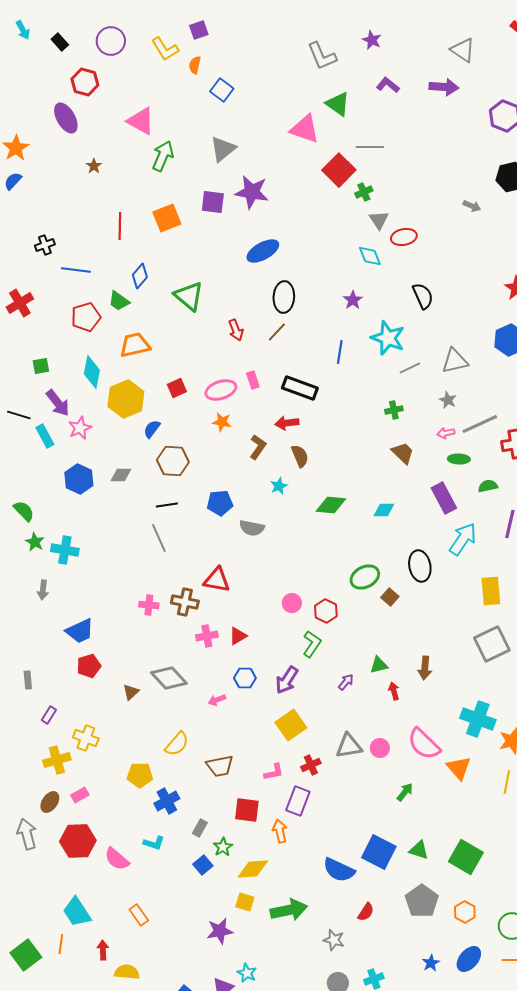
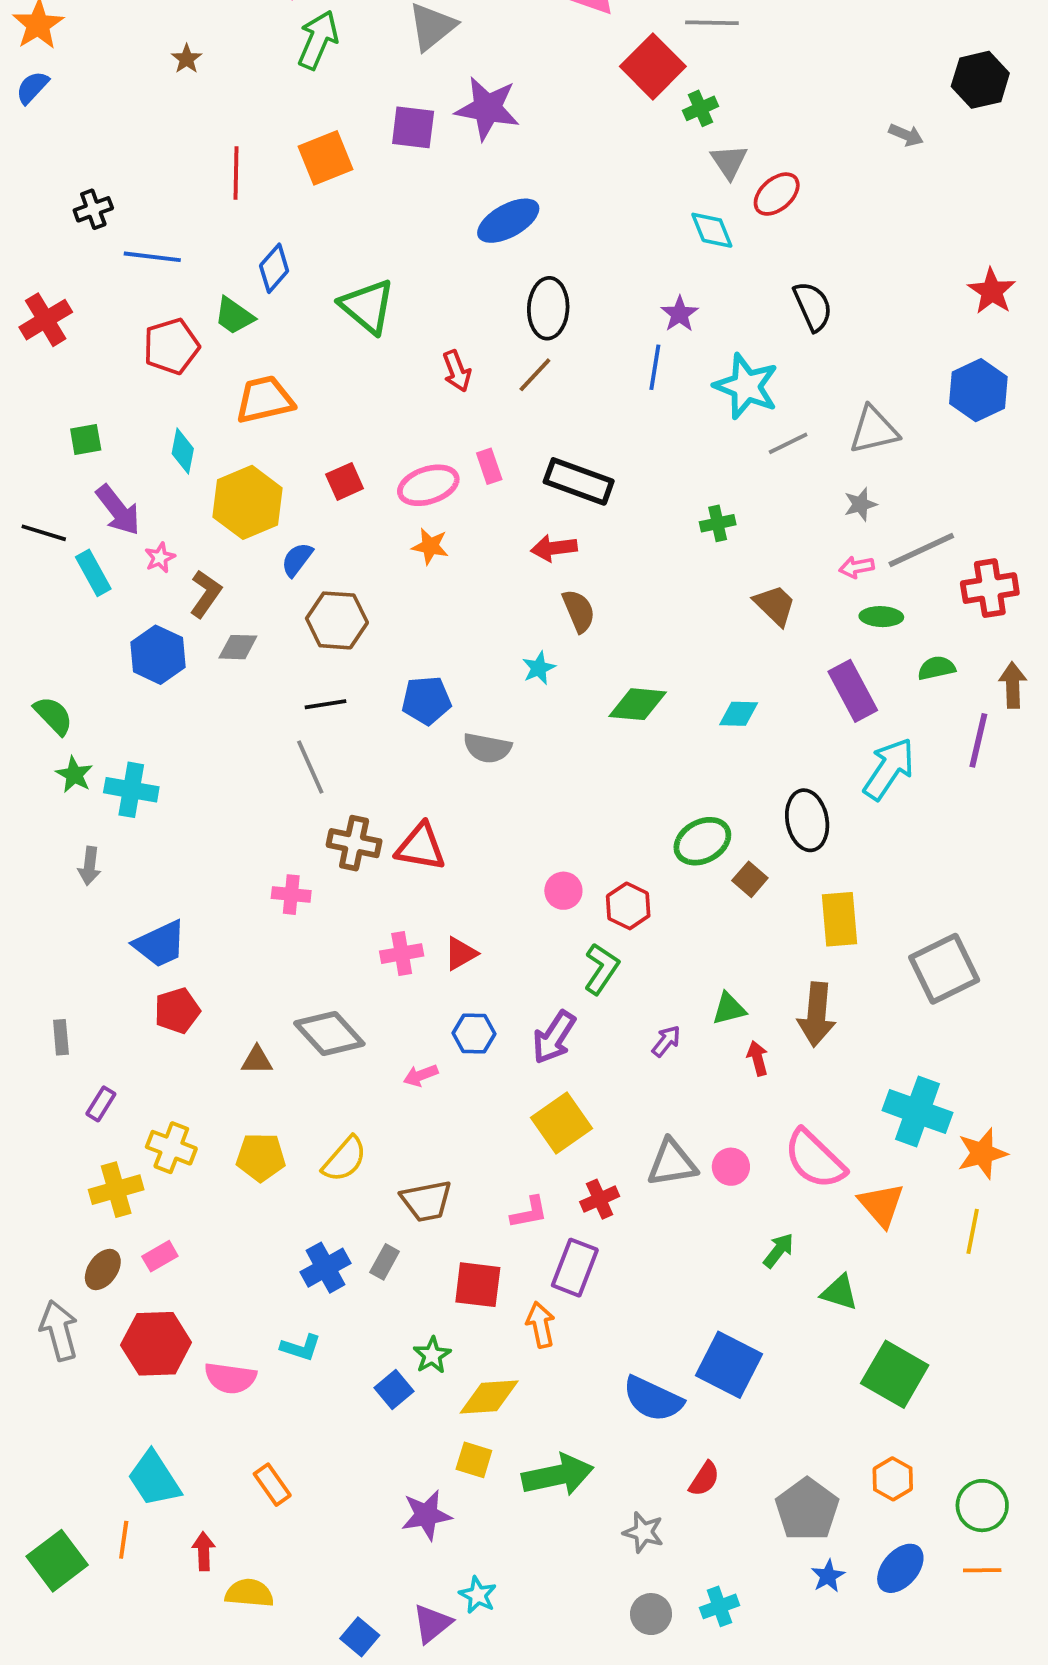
red ellipse: (404, 237) -> (777, 194), turned -30
blue line: (340, 352) -> (655, 367), moved
cyan diamond: (92, 372) -> (183, 451), size x0.7
gray star: (448, 400) -> (860, 504), turned 30
green cross: (394, 410) -> (718, 523), moved
pink star: (80, 428) -> (160, 558), size x0.7
brown L-shape: (258, 447) -> (206, 594), moved
yellow rectangle: (491, 591) -> (839, 919), moved
brown cross: (185, 602) -> (354, 843), moved
brown arrow: (425, 668) -> (817, 1014), size x1.4
brown triangle: (131, 692) -> (257, 1060), turned 42
yellow pentagon: (140, 775) -> (261, 1157), moved
gray rectangle: (200, 828) -> (385, 1262), moved
green triangle: (419, 850) -> (839, 1292), moved
pink semicircle: (117, 859) -> (230, 1378), turned -32
gray pentagon: (422, 901) -> (807, 1509), moved

